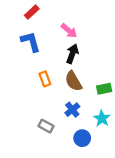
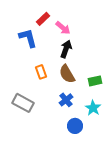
red rectangle: (32, 12) -> (43, 19), moved
gray rectangle: (46, 126) -> (23, 103), moved, size x1.5

